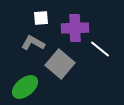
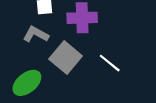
white line: (100, 49) -> (110, 63), moved

